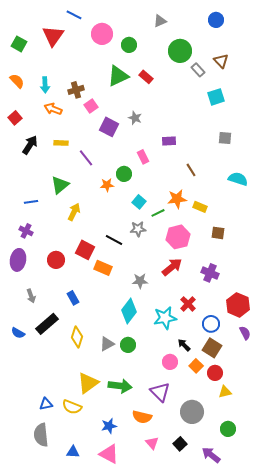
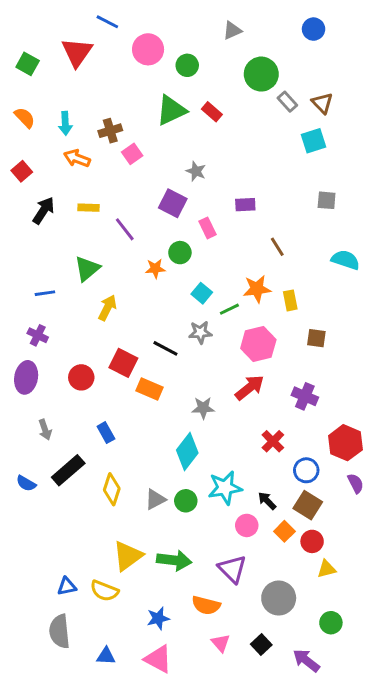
brown triangle: (221, 61) -> (322, 103), moved
purple square: (109, 127) -> (173, 203), moved
yellow rectangle: (200, 207) -> (290, 300), turned 56
cyan star: (165, 318) -> (225, 488), moved

